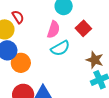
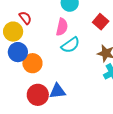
red square: (83, 28) -> (101, 22), moved

